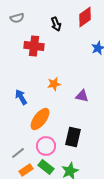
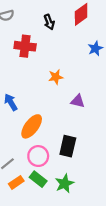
orange star: (54, 84) -> (56, 77), moved

